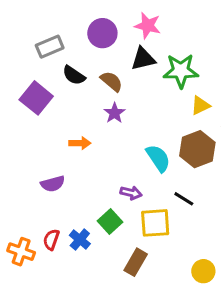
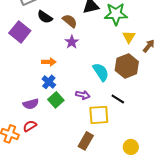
yellow triangle: (200, 105) -> (129, 37), turned -32
purple semicircle: (53, 184) -> (31, 104), moved
green square: (110, 221) -> (56, 100), moved
red semicircle: (51, 240) -> (30, 126), turned 40
blue cross: (80, 240) -> (49, 82), moved

